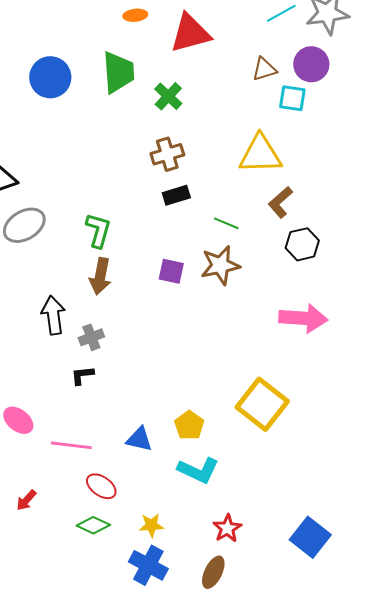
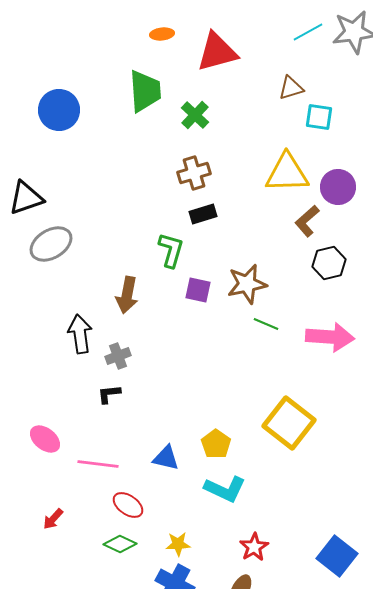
purple circle: (311, 64) -> (338, 187), moved
blue circle: (50, 77) -> (59, 110), moved
green line: (226, 223) -> (266, 324), moved
green L-shape: (98, 230) -> (171, 250), moved

